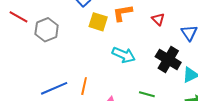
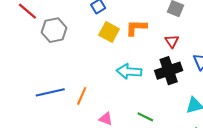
cyan arrow: (124, 55) -> (129, 71), turned 150
black cross: (168, 60) -> (169, 71), moved, turned 30

